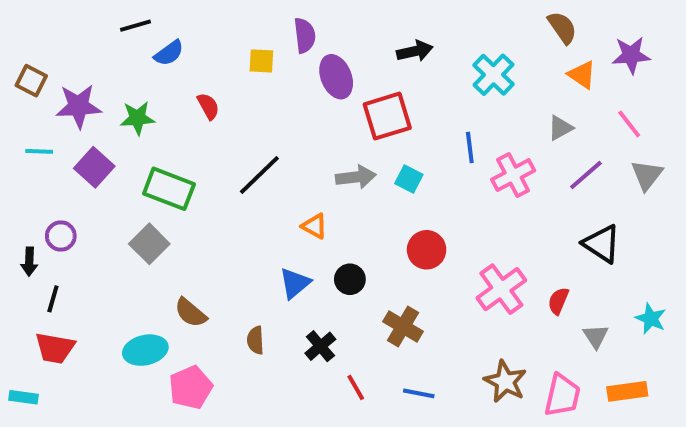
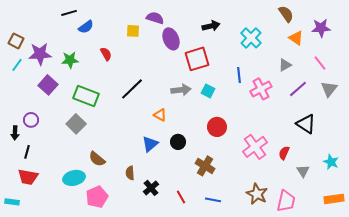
purple semicircle: (305, 35) -> (155, 18), turned -66
cyan line: (39, 151) -> (17, 65), moved, turned -56
black cross: (320, 346) -> (151, 188), moved
orange rectangle: (627, 391) -> (334, 199), moved

